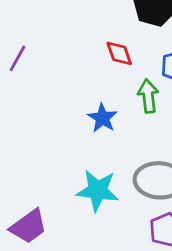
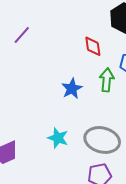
cyan star: (98, 190) -> (58, 138), size x0.7

